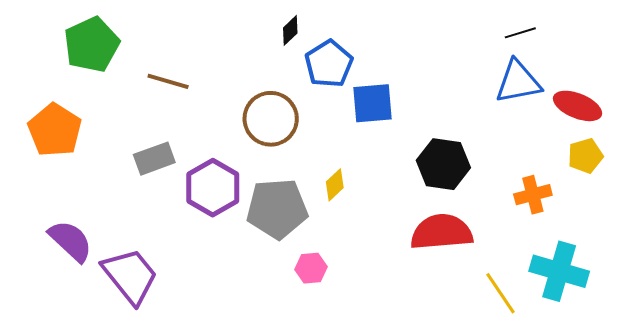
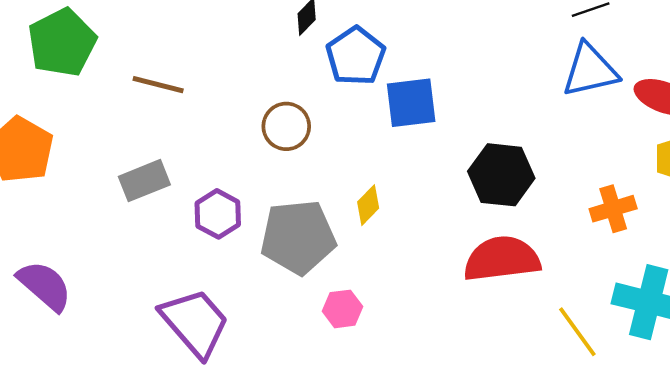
brown circle: (271, 119) -> (286, 126), size x0.7
purple hexagon: (213, 188) -> (218, 214), size x0.7
purple trapezoid: (130, 276) -> (195, 323), moved

